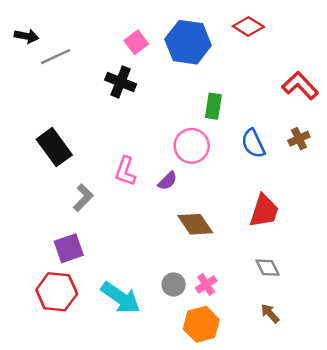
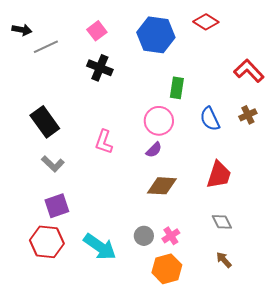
pink square: (136, 42) -> (97, 31), moved
purple semicircle: (168, 181) -> (154, 150), moved
gray L-shape: (83, 198) -> (53, 164), moved, turned 90
brown diamond: (195, 224) -> (162, 186), turned -52

